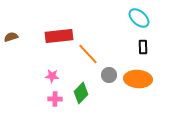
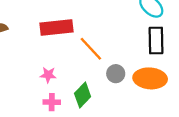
black rectangle: (143, 47) -> (156, 40), size x1.6

